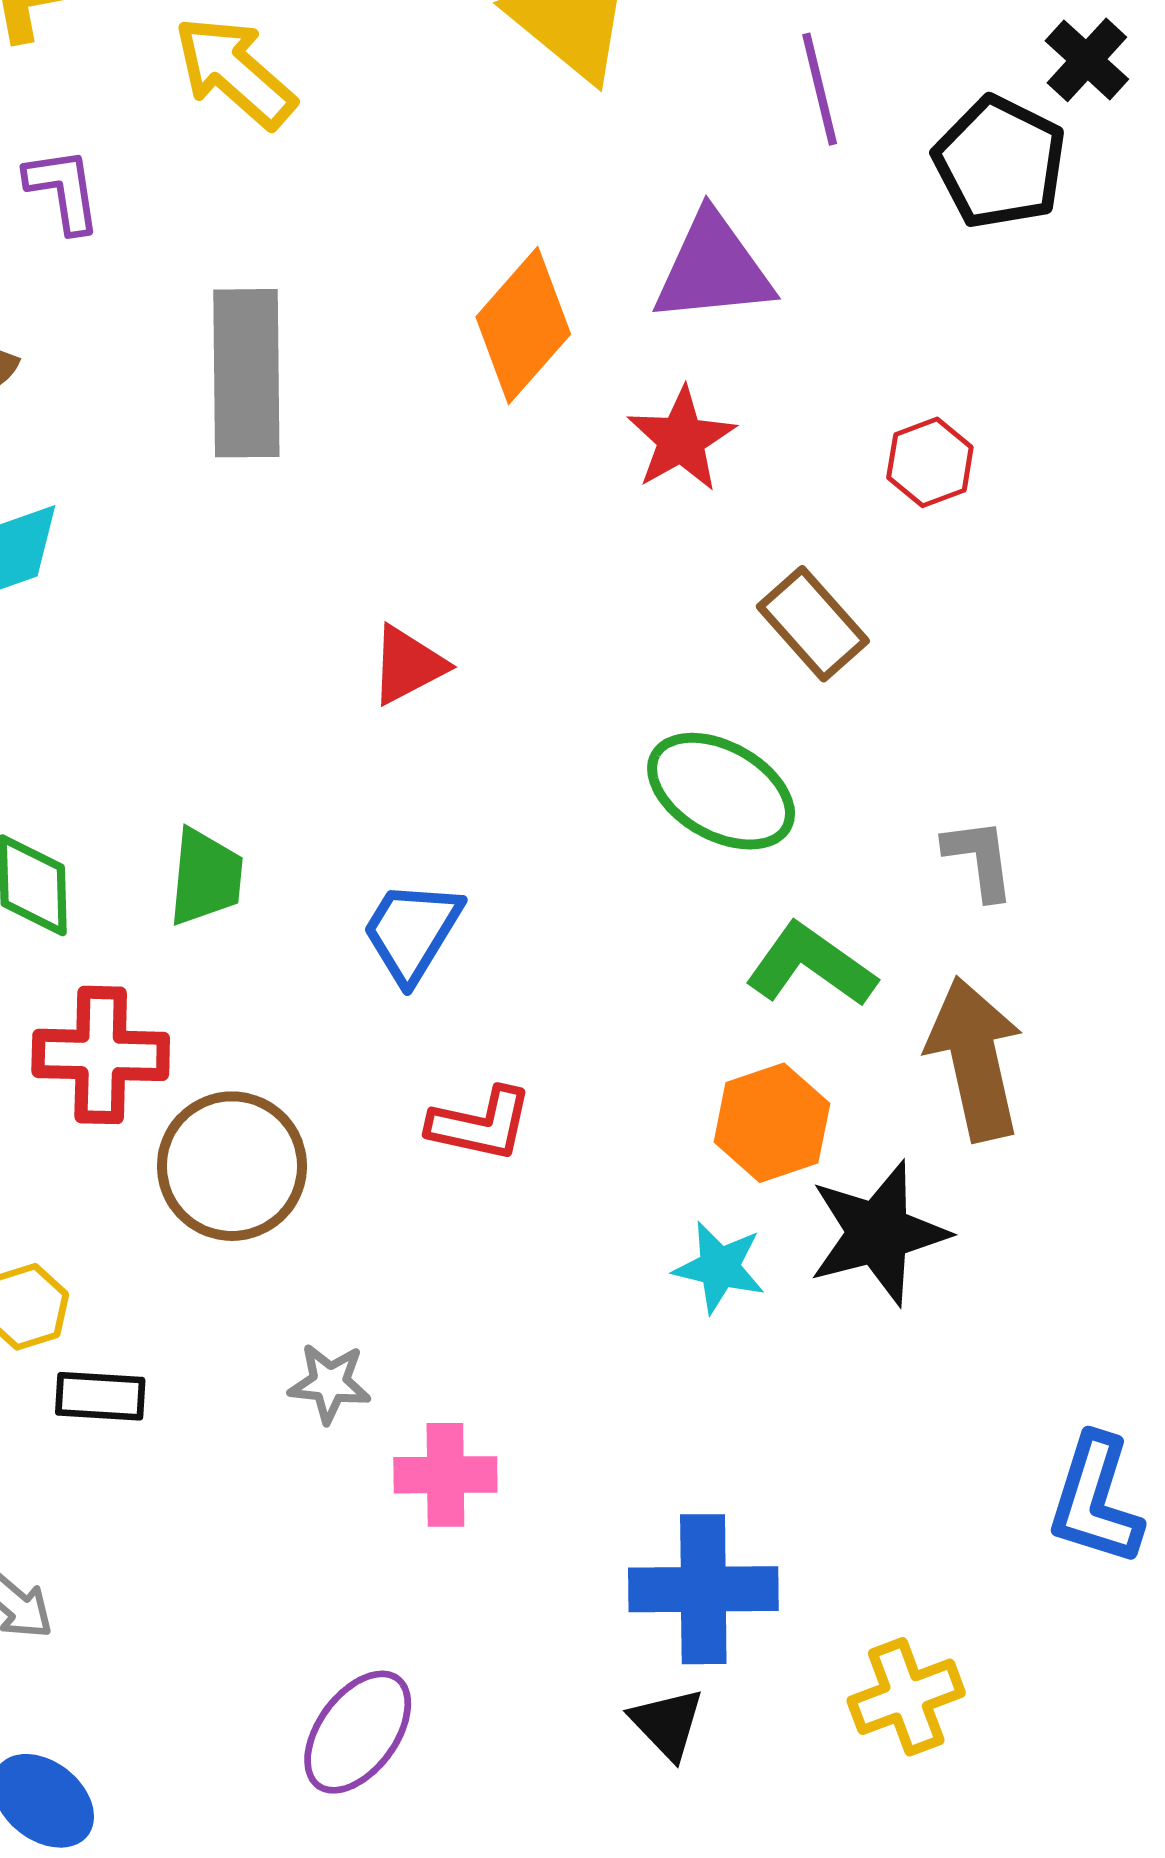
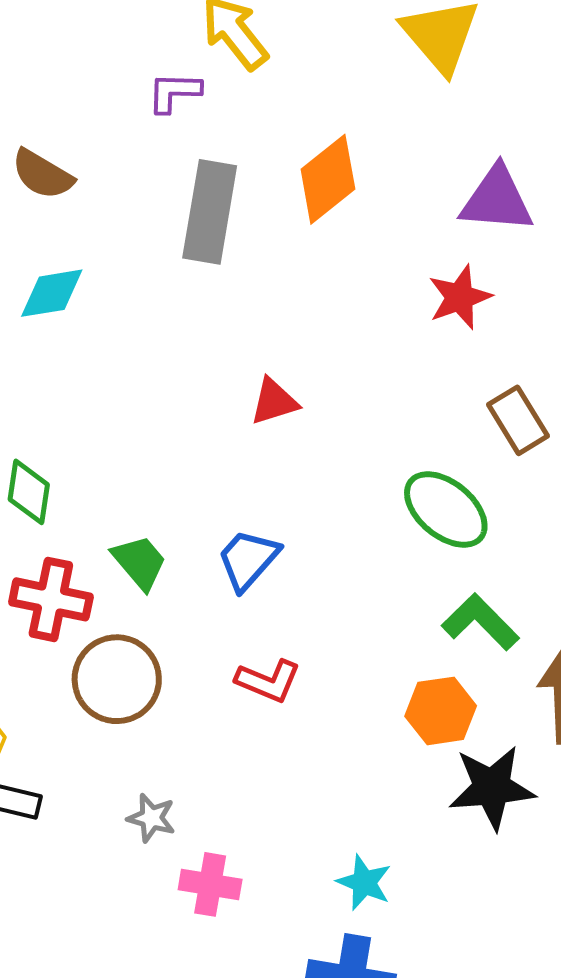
purple L-shape: (63, 190) -> (174, 92), moved, turned -90
orange diamond: (523, 325) -> (328, 179), moved
green trapezoid: (206, 877) -> (139, 562), moved, turned -56
cyan star: (719, 1267) -> (364, 882), moved

